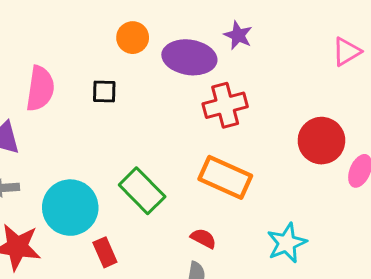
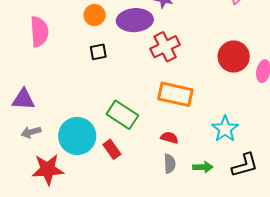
pink semicircle: (40, 88) -> (39, 32), moved
black square: (104, 91) -> (98, 52), moved
red rectangle: (105, 252) -> (112, 149), moved

